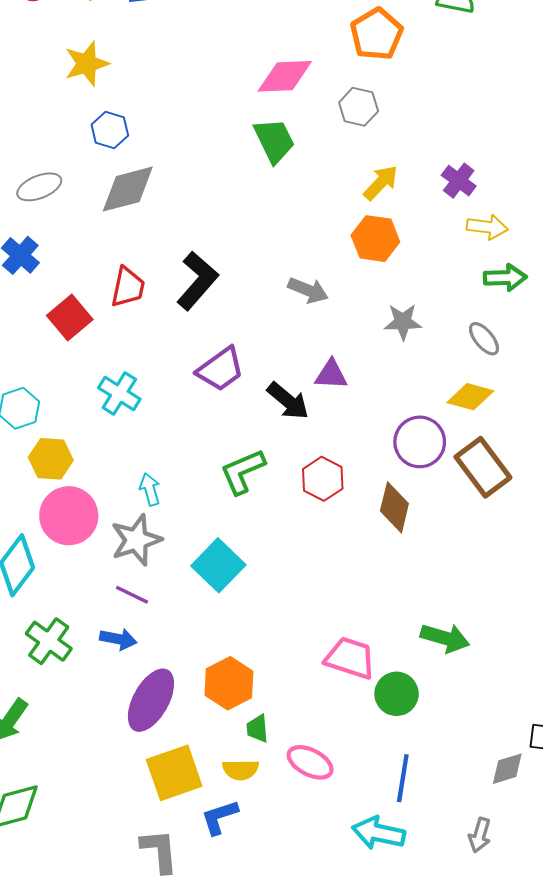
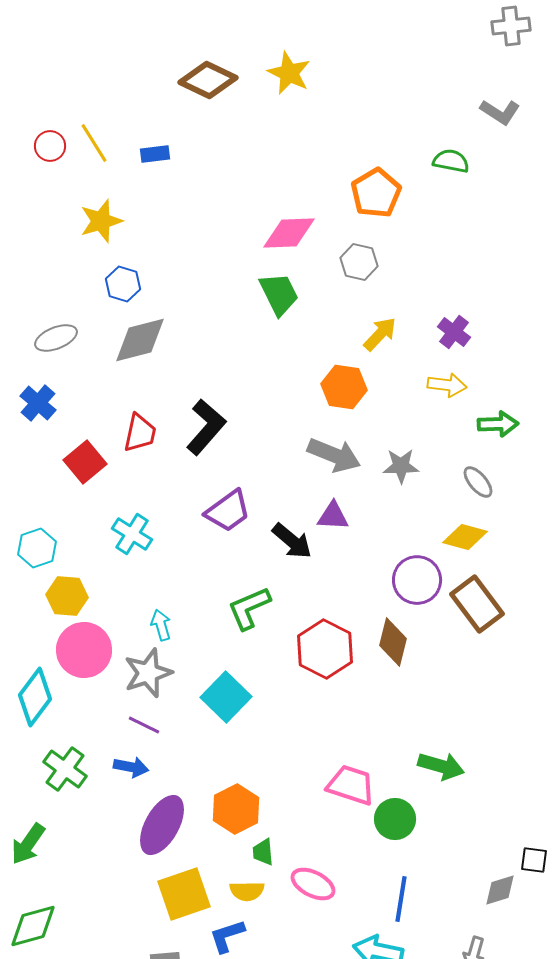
yellow arrow: (487, 227) -> (447, 385), moved
orange hexagon: (375, 239) -> (344, 387), moved
gray arrow: (308, 290) -> (334, 455), moved, size x1.4
red hexagon: (323, 479) -> (325, 649), moved, size x1.4

